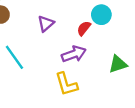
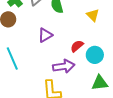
cyan circle: (101, 15) -> (95, 55), moved

